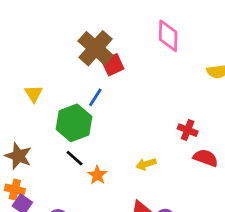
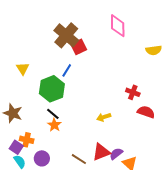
orange star: (97, 175) -> (54, 125), moved
orange cross: (15, 190) -> (27, 140), moved

